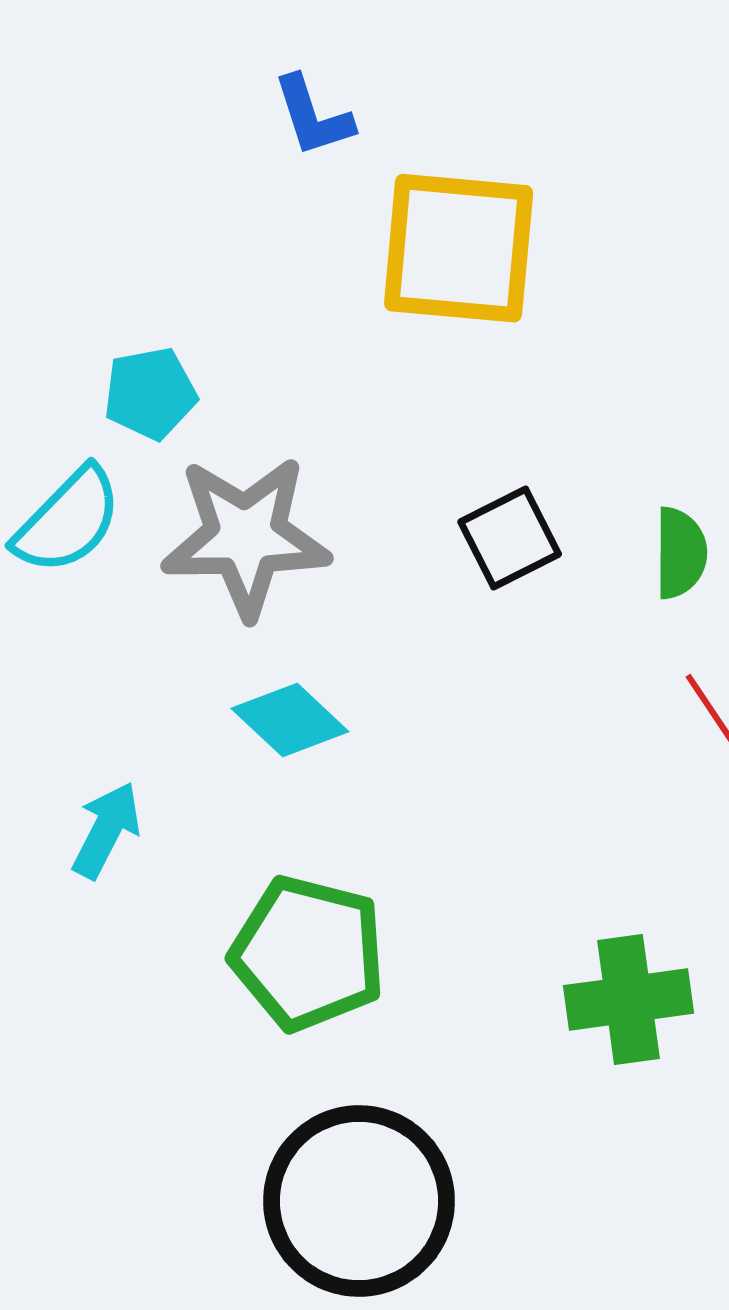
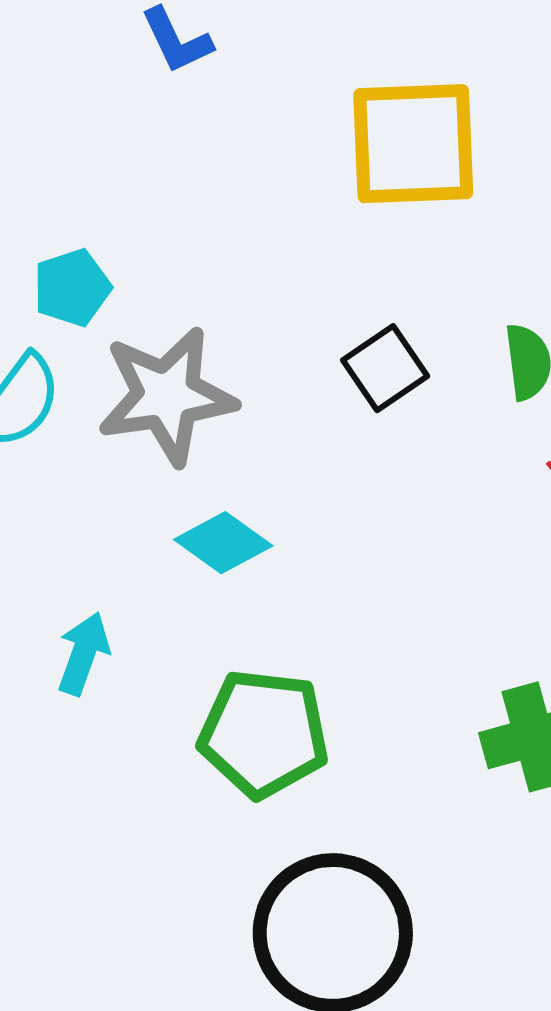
yellow square: (459, 248) -> (413, 144), moved

